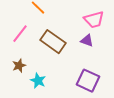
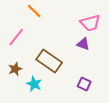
brown rectangle: (53, 42) -> (49, 61), moved
purple square: (88, 81) -> (84, 84), size x0.6

